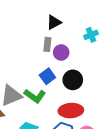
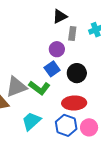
gray rectangle: (47, 44) -> (72, 34), moved
purple circle: (61, 52) -> (57, 49), moved

